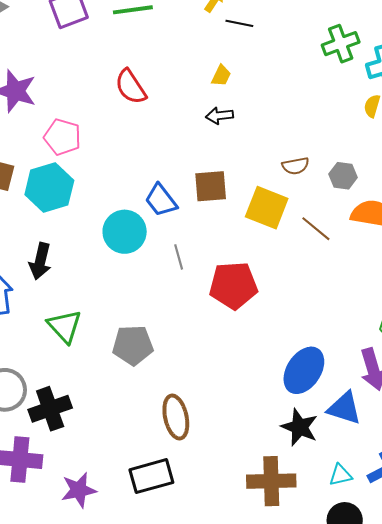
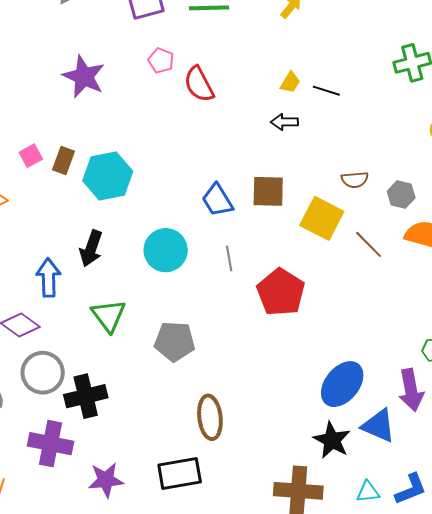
black line: (239, 23) -> (326, 91), moved
pink pentagon: (62, 137) -> (161, 61), moved, size x0.7
cyan circle: (125, 232) -> (166, 250), moved
red pentagon: (233, 285) -> (281, 292), turned 30

